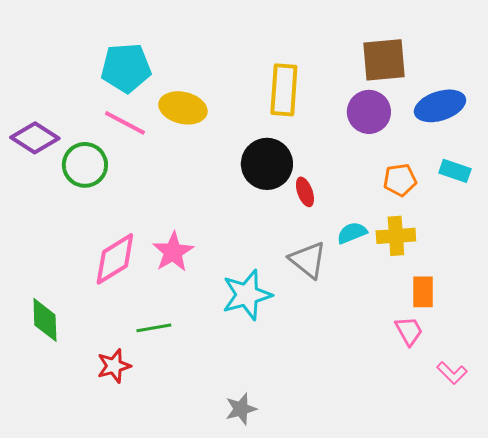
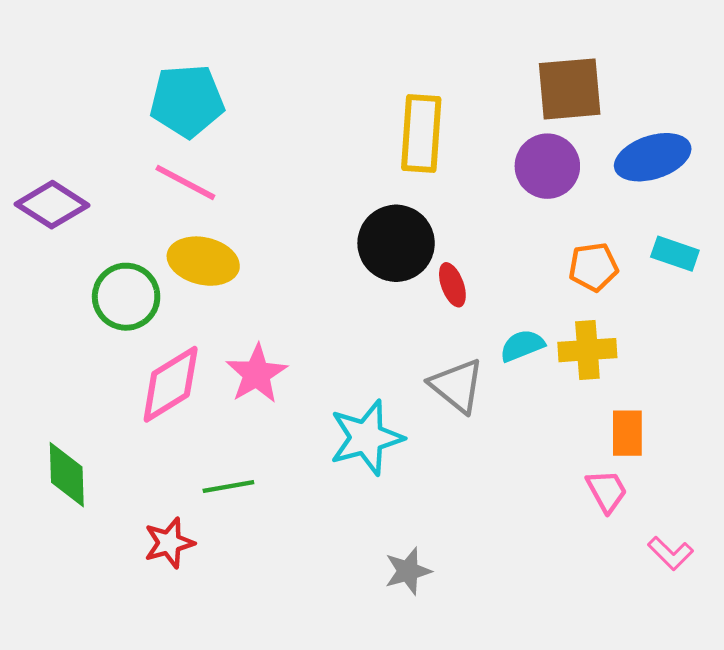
yellow ellipse: (183, 108) -> (203, 261), moved
green circle: (85, 165) -> (126, 297), moved
gray star: (241, 409) -> (408, 571), moved

